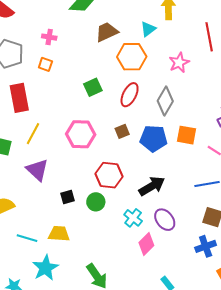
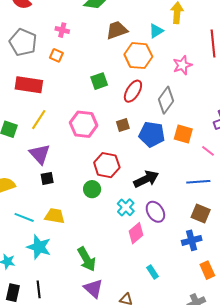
red rectangle: (19, 98) -> (29, 85), turned -76
black square: (67, 197) -> (47, 178), moved
cyan star: (45, 268) -> (39, 247), turned -30

